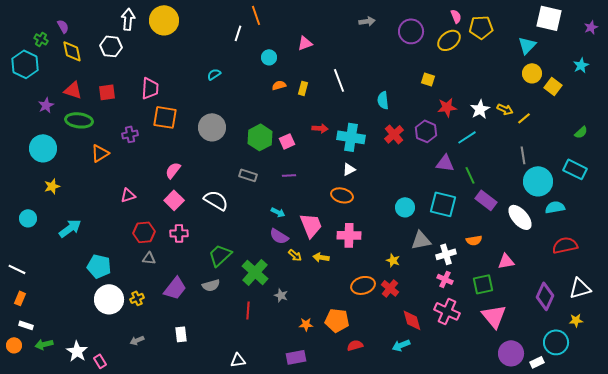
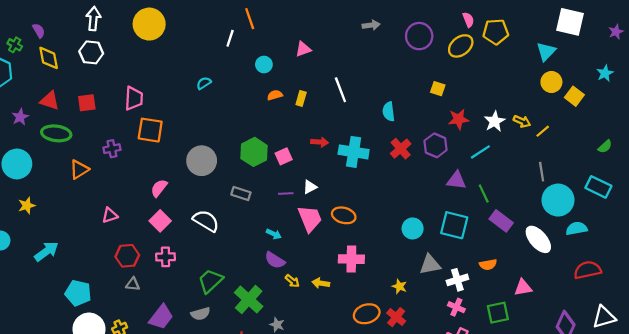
white arrow: (128, 19) -> (93, 19), moved
gray circle: (212, 127) -> (202, 161), moved
white triangle: (349, 169) -> (310, 187), moved
pink trapezoid: (311, 225) -> (310, 219), moved

